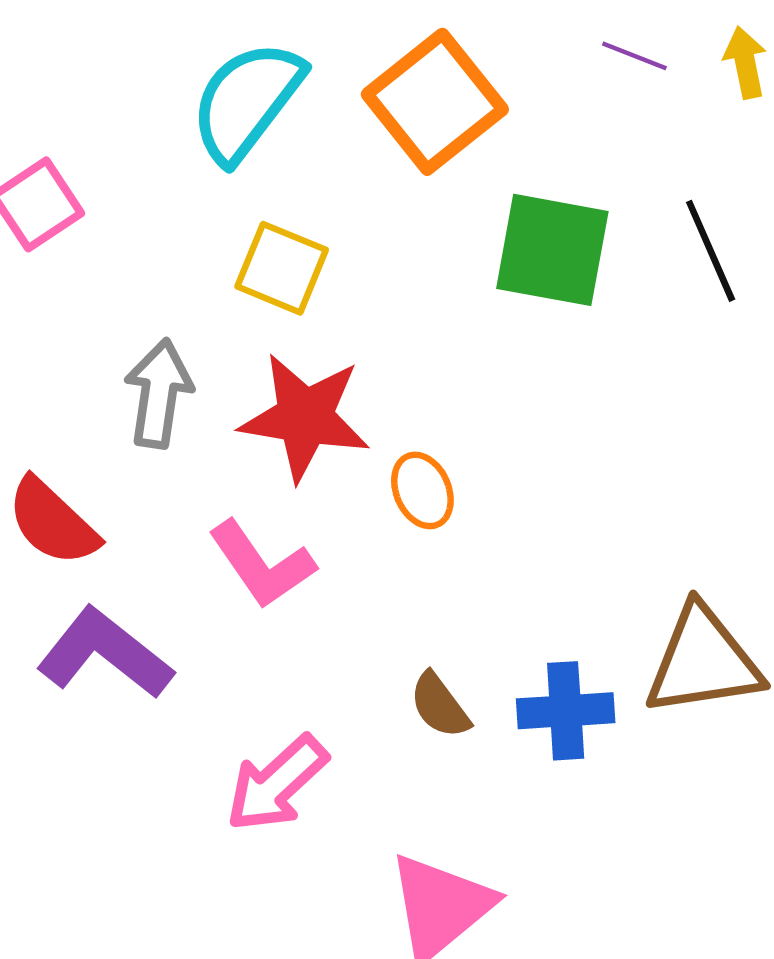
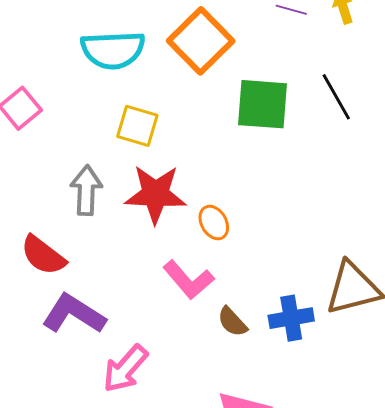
cyan semicircle: (247, 101) -> (113, 50), turned -124
pink L-shape: (262, 564) -> (188, 280), moved
pink arrow: (277, 783) -> (125, 369), moved

